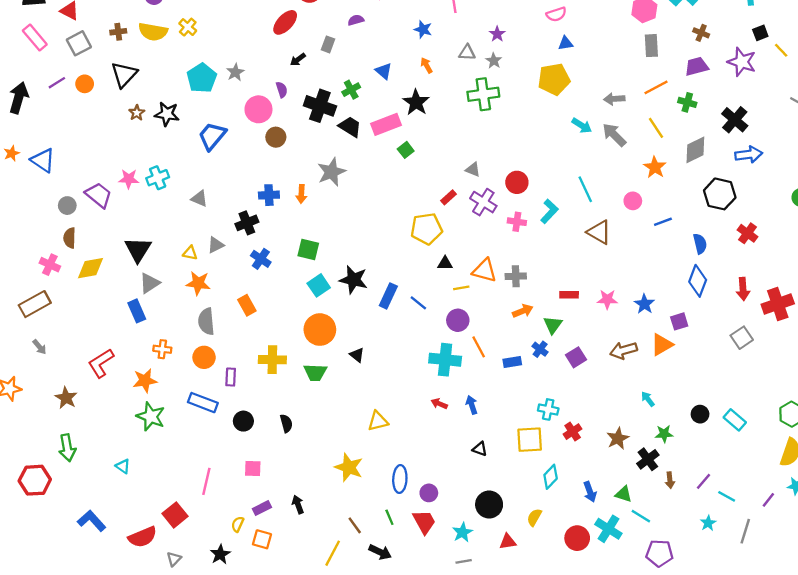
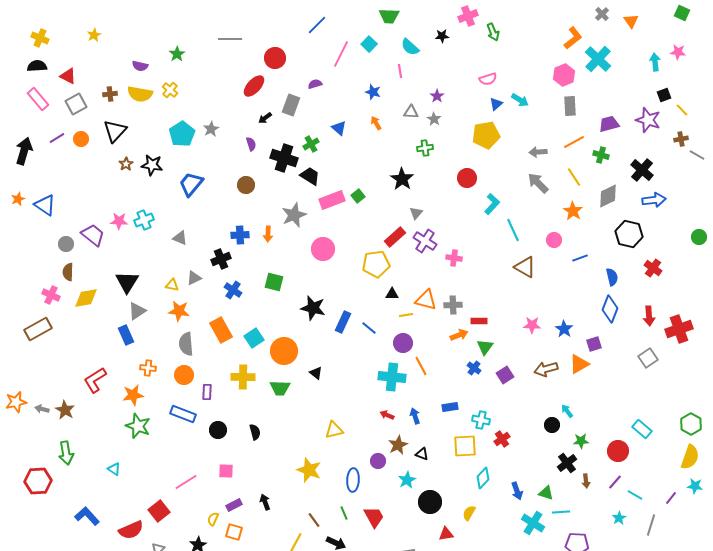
brown cross: (701, 33) -> (681, 139), moved, turned -32
blue triangle: (566, 43) -> (496, 104), turned -32
gray rectangle: (328, 44) -> (291, 105), size x1.5
green cross: (483, 94) -> (425, 148), size x0.6
black star: (416, 102) -> (402, 179), moved
pink circle: (258, 109) -> (323, 249), moved
pink rectangle: (386, 124) -> (332, 200), moved
cyan arrow: (582, 126) -> (520, 100), moved
gray triangle: (473, 170) -> (416, 213), turned 48
red circle: (517, 182) -> (467, 178), moved
red rectangle: (449, 197) -> (395, 237), size x1.5
cyan L-shape: (549, 211) -> (492, 204), moved
cyan square: (319, 285) -> (254, 338), moved
red rectangle: (569, 295) -> (479, 321), moved
orange rectangle: (247, 305) -> (221, 330), size x1.4
gray arrow: (39, 347) -> (42, 409), moved, turned 144
blue rectangle: (512, 362) -> (450, 407), moved
black circle: (700, 414) -> (552, 425), moved
brown star: (618, 438) -> (398, 445), moved
pink line: (206, 481) -> (186, 482), turned 45
purple circle: (429, 493) -> (378, 461), moved
cyan line: (641, 516) -> (561, 512), turned -36
cyan star: (462, 532) -> (407, 480), moved
red circle: (577, 538) -> (618, 451), moved

